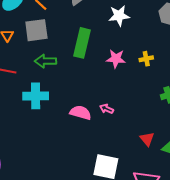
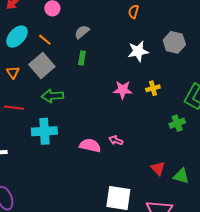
white star: (119, 16) -> (138, 51), moved
gray square: (36, 30) -> (42, 66), turned -30
green rectangle: (82, 43) -> (82, 58), moved, size x0.5

